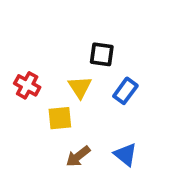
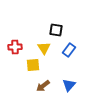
red cross: (27, 85) -> (15, 47), turned -32
blue triangle: (125, 155) -> (69, 85), turned 32

